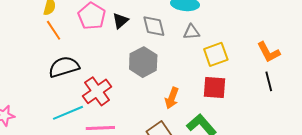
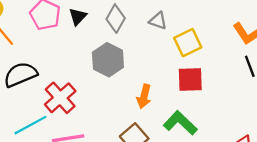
gray diamond: (154, 26) -> (116, 19), turned 50
gray triangle: (191, 32) -> (158, 21), turned 30

